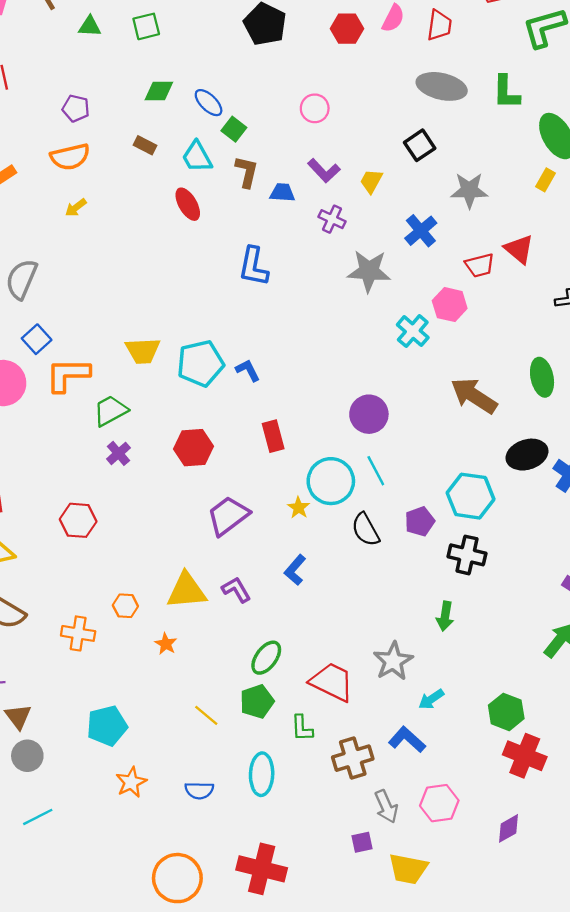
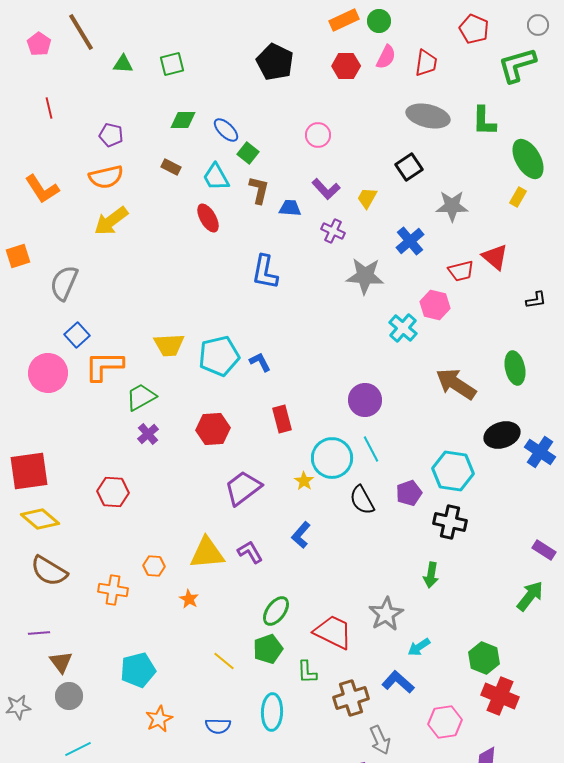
yellow arrow: (76, 208) -> (111, 221), size x1.8
pink hexagon: (439, 803) -> (445, 722), moved

